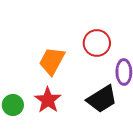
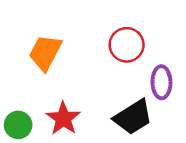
orange trapezoid: (52, 61) -> (45, 53), moved

